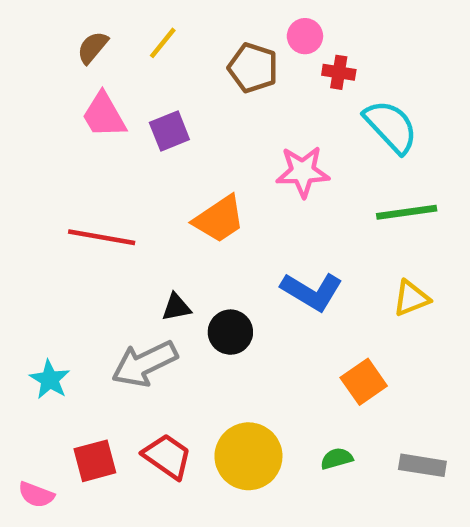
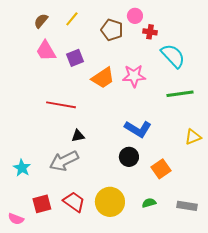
orange trapezoid: (219, 219) -> (103, 78), moved
red line: (102, 237) -> (61, 105), moved
yellow triangle: (411, 298) -> (193, 137), moved
black circle: (230, 332) -> (129, 157), moved

